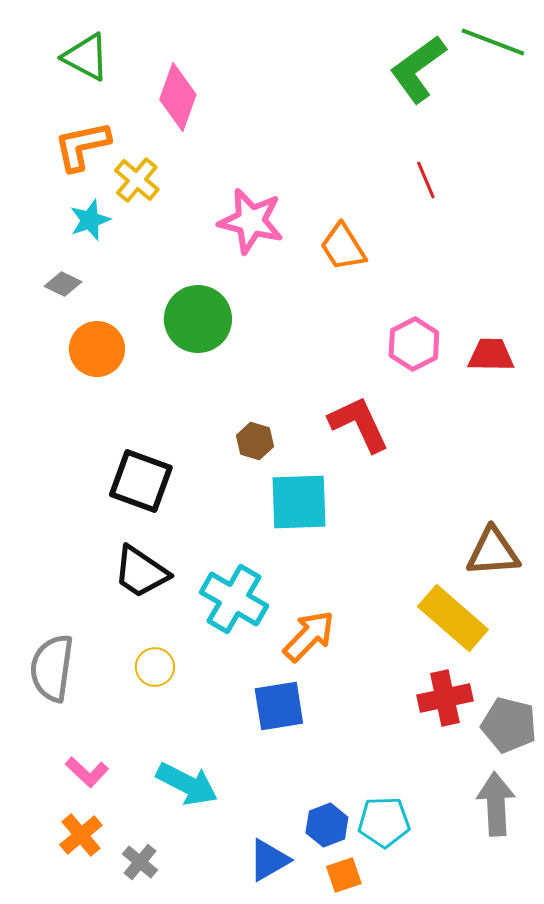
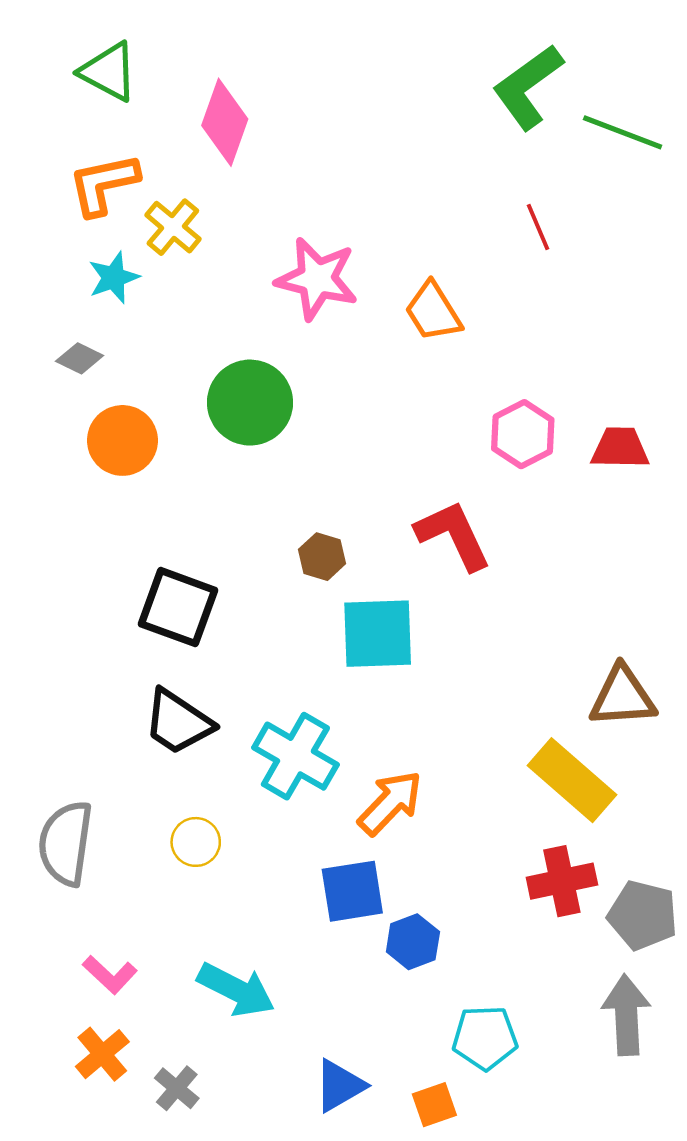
green line: (493, 42) -> (623, 132), moved
blue hexagon: (327, 825) -> (413, 942), moved

